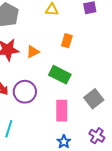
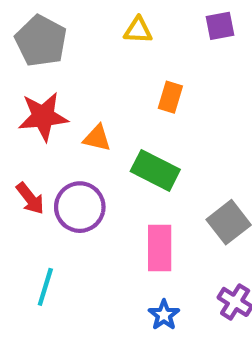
orange triangle: (33, 52) -> (97, 138), moved, turned 40

